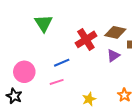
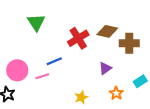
purple triangle: (113, 56) -> (105, 68), moved
pink line: (57, 82) -> (42, 76), moved

